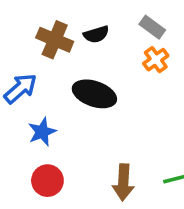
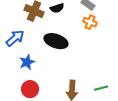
orange cross: (156, 60) -> (90, 22), turned -32

